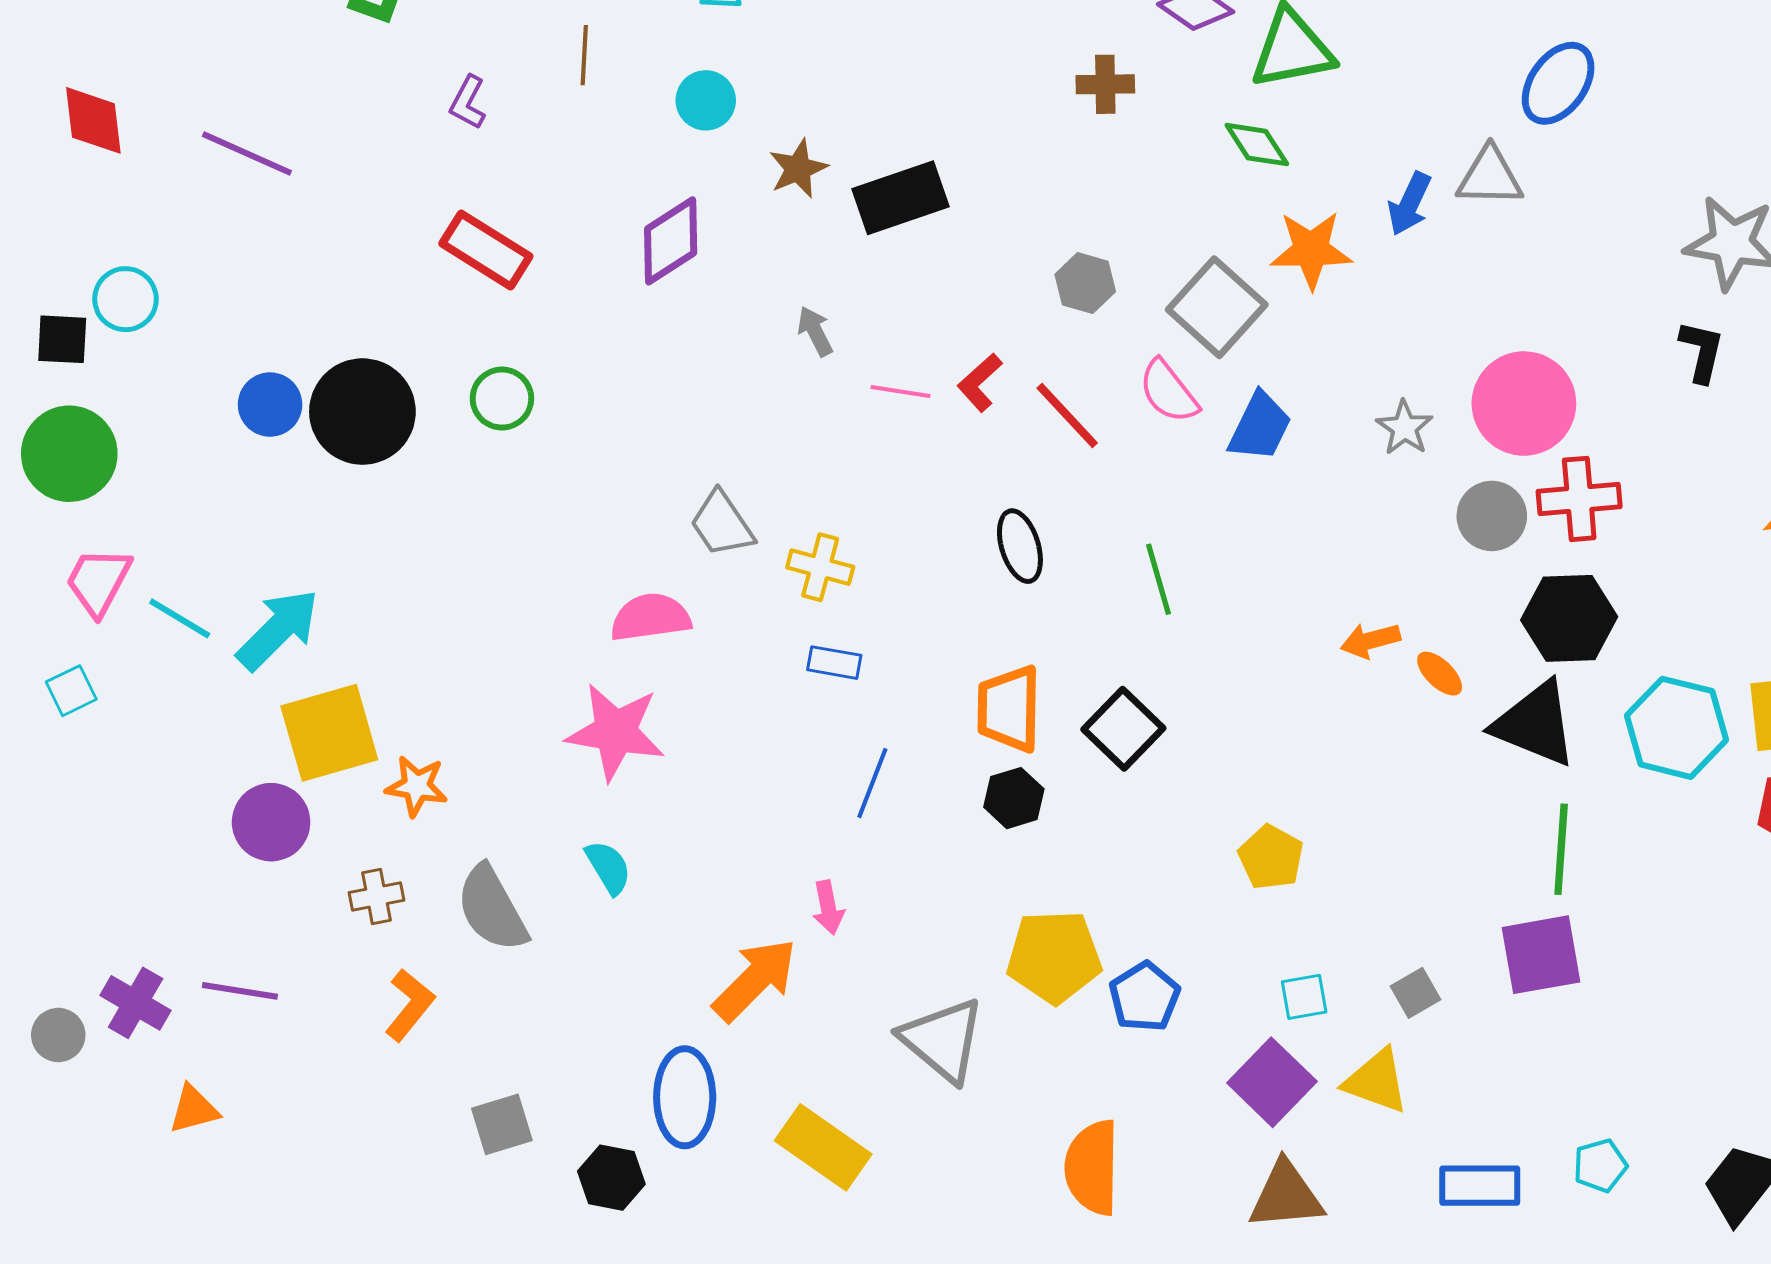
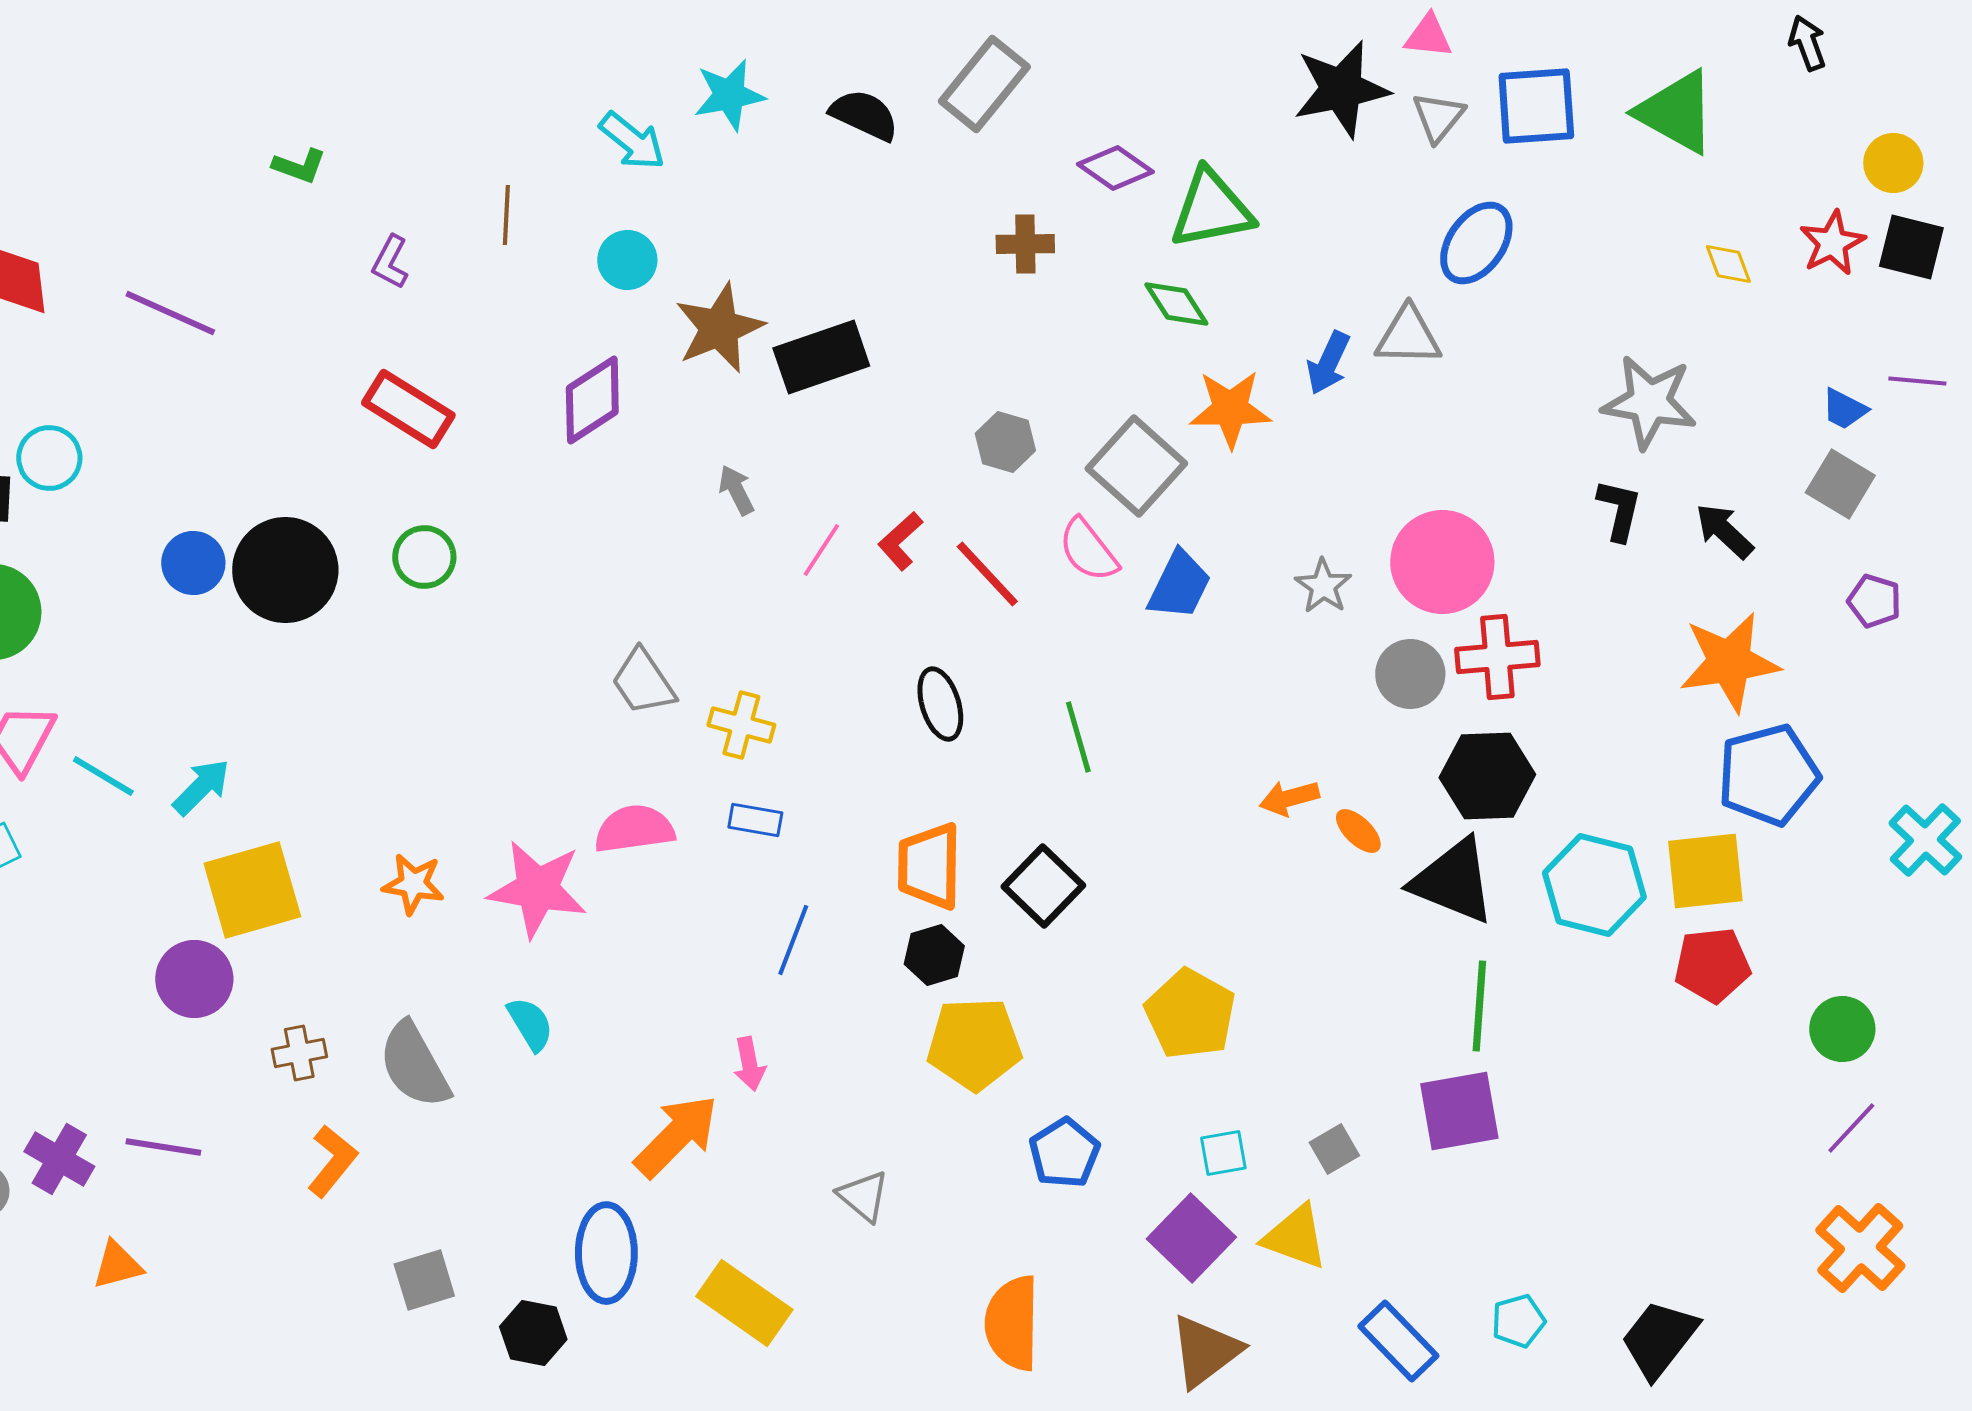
brown star: (798, 169) -> (719, 328), size x1.5
pink line: (900, 391) -> (821, 550), turned -66
pink semicircle: (651, 617) -> (634, 829), moved
cyan arrow: (278, 629) -> (201, 787), size x0.7
orange star: (417, 786) -> (413, 884), moved
yellow pentagon: (1271, 857) -> (1190, 1014), size x1.4
yellow pentagon: (1054, 957) -> (974, 1044), moved
gray triangle: (943, 1040) -> (863, 1196), size x0.6
blue rectangle: (1480, 1186) -> (1398, 1341), turned 46
brown triangle: (1286, 1196) -> (1205, 1351), turned -32

